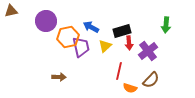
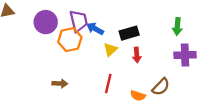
red arrow: (129, 43) -> (137, 55), moved
purple trapezoid: (81, 47) -> (79, 21), moved
purple cross: (148, 51) -> (185, 55), moved, turned 36
red line: (119, 71) -> (108, 84), moved

